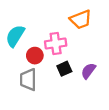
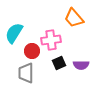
orange trapezoid: (81, 19) -> (74, 18), turned 70
purple semicircle: (88, 71) -> (81, 65), turned -126

